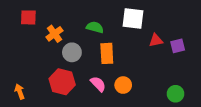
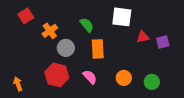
red square: (28, 17) -> (26, 16), turned -35
green semicircle: (95, 27) -> (87, 25), turned 35
orange circle: (123, 85) -> (124, 78), moved
green circle: (176, 94) -> (152, 82), moved

